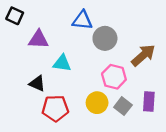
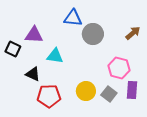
black square: (15, 16) -> (13, 49), moved
brown arrow: (143, 55) -> (133, 33), moved, size x0.7
pink hexagon: (114, 77) -> (119, 68), moved

